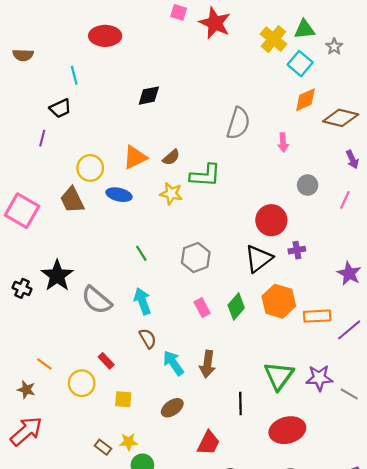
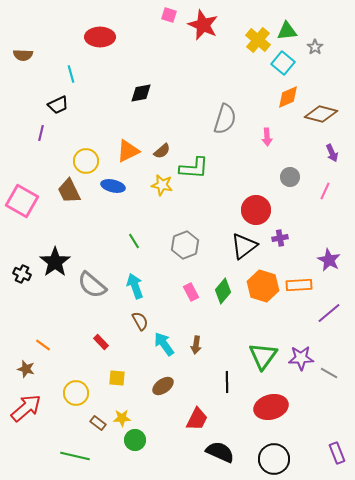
orange rectangle: (317, 316) -> (299, 285), moved
brown arrow: (207, 364) -> (196, 345), size x0.7
yellow circle: (82, 383) -> (76, 393), moved

